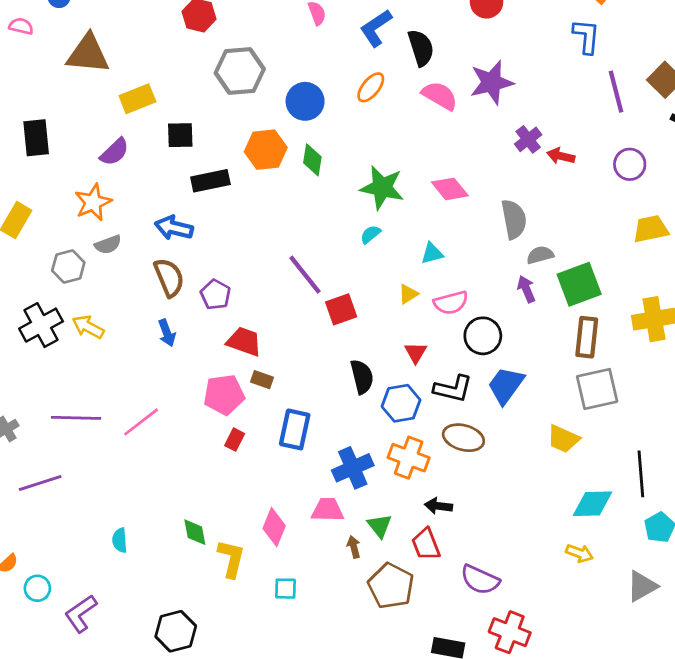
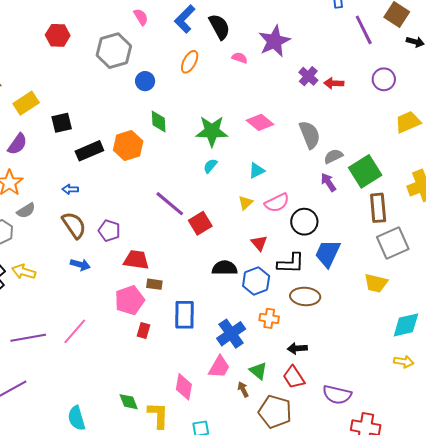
gray hexagon: (240, 71) -> (114, 51), moved
pink semicircle: (440, 96) -> (240, 58), size x0.6
blue circle: (305, 101) -> (145, 81), size x0.7
orange hexagon: (266, 150) -> (128, 146), moved
blue arrow: (174, 228) -> (70, 189), size x0.6
blue arrow: (167, 333) -> (80, 265), turned -42
black semicircle: (362, 377) -> (225, 268), turned -65
orange cross: (409, 458) -> (269, 318), size x0.7
pink trapezoid: (327, 510) -> (219, 367), turned 130
cyan semicircle: (120, 540) -> (77, 418), size x1.4

